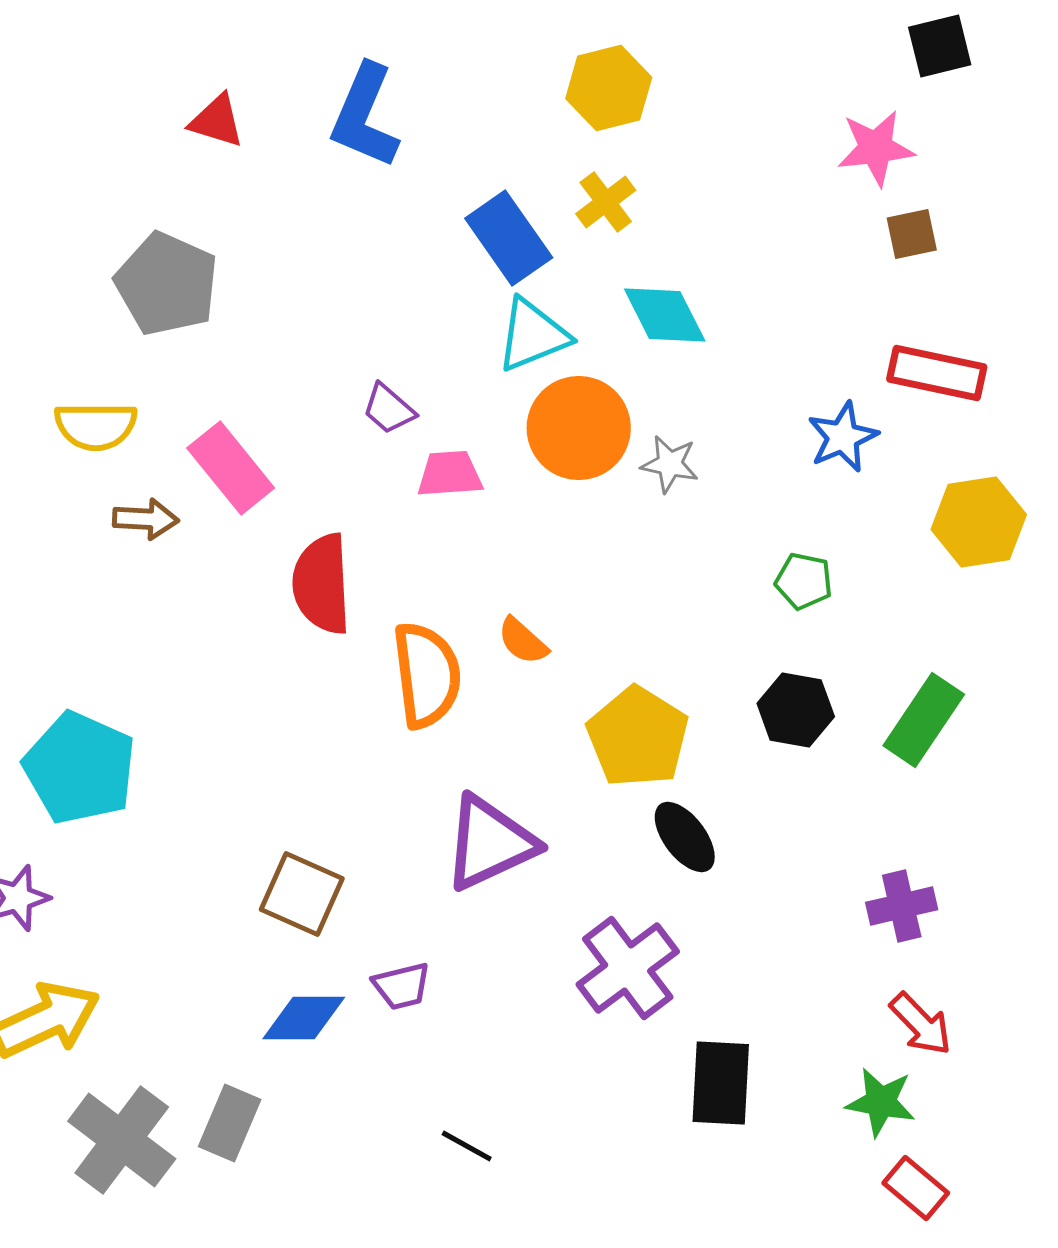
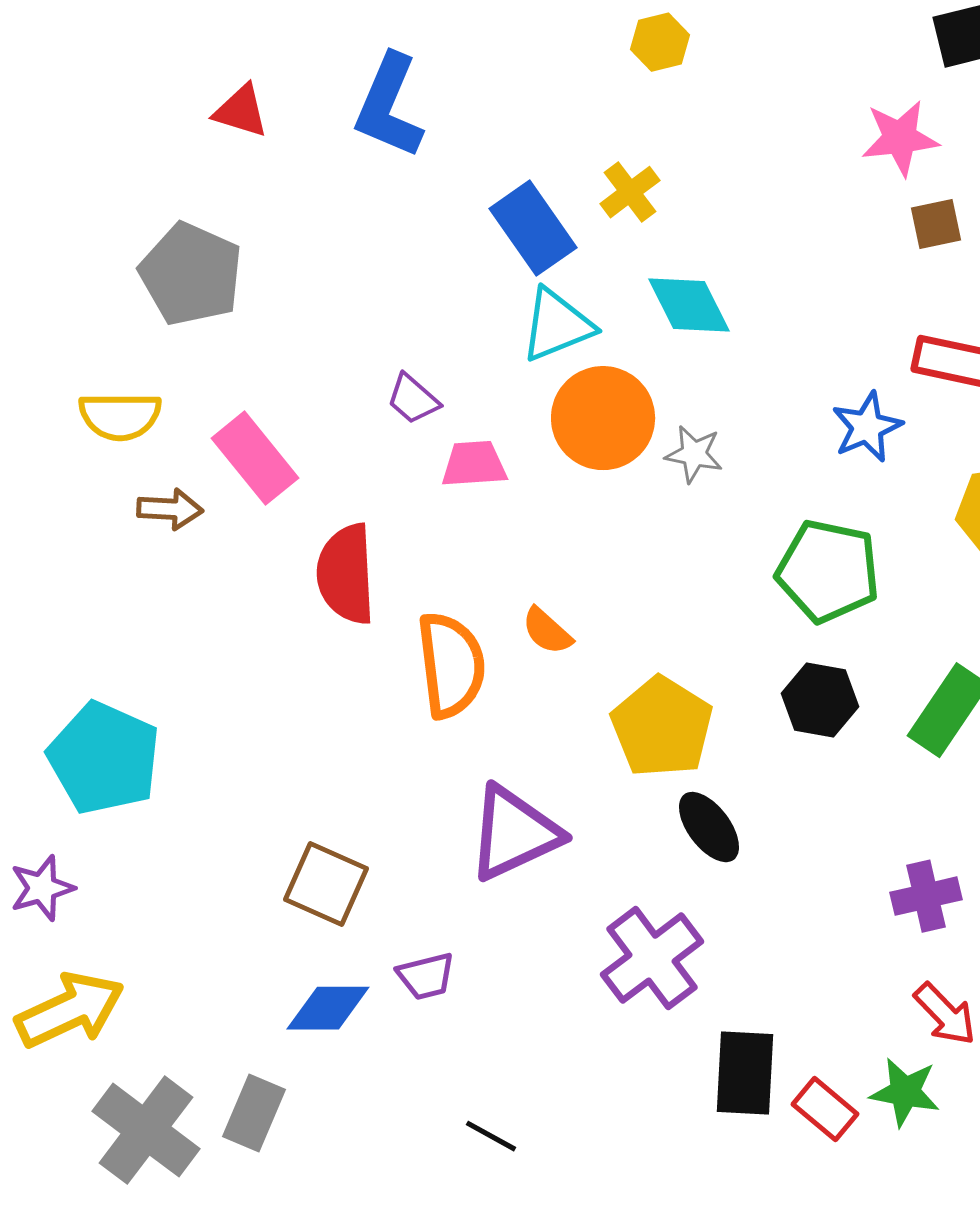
yellow hexagon: (609, 88) -> (660, 42), moved, size x0.7
green pentagon: (804, 581) -> (828, 571), size x1.8
red rectangle: (916, 1188) -> (825, 1109), moved

